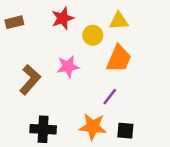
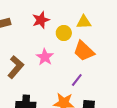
orange trapezoid: (119, 59) -> (84, 51), turned 110
pink star: (68, 67) -> (45, 57), turned -30

